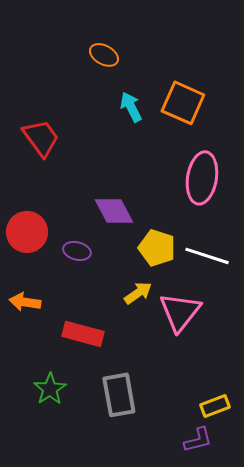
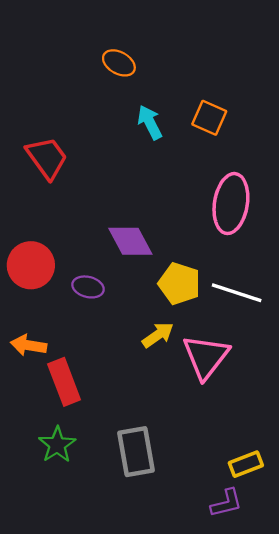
orange square: (183, 103) -> (209, 118), size x0.7
red rectangle: (83, 334) -> (64, 382), moved, turned 54

